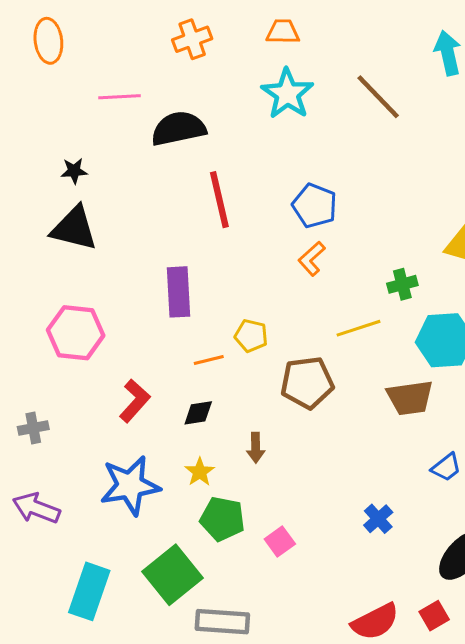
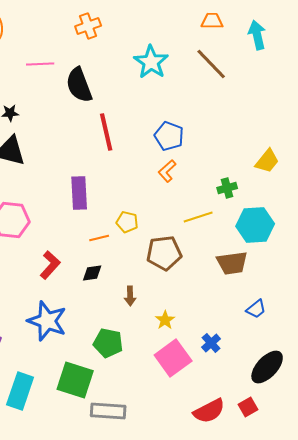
orange trapezoid: (283, 32) -> (212, 21), moved
black semicircle: (178, 129) -> (79, 85), turned -99
yellow star: (200, 472) -> (165, 320), moved
blue star: (130, 486) -> (47, 321), turned 30
pink square: (280, 541) -> (173, 358), moved, size x1.8
green square: (172, 575) -> (75, 380), turned -33

